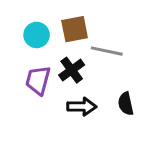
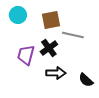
cyan circle: (37, 35) -> (18, 15), moved
black semicircle: (126, 104) -> (86, 80), moved, turned -35

